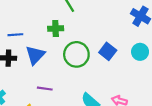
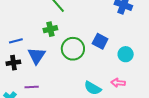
cyan circle: (140, 52) -> (126, 54), moved
purple line: (45, 89) -> (32, 87), moved

